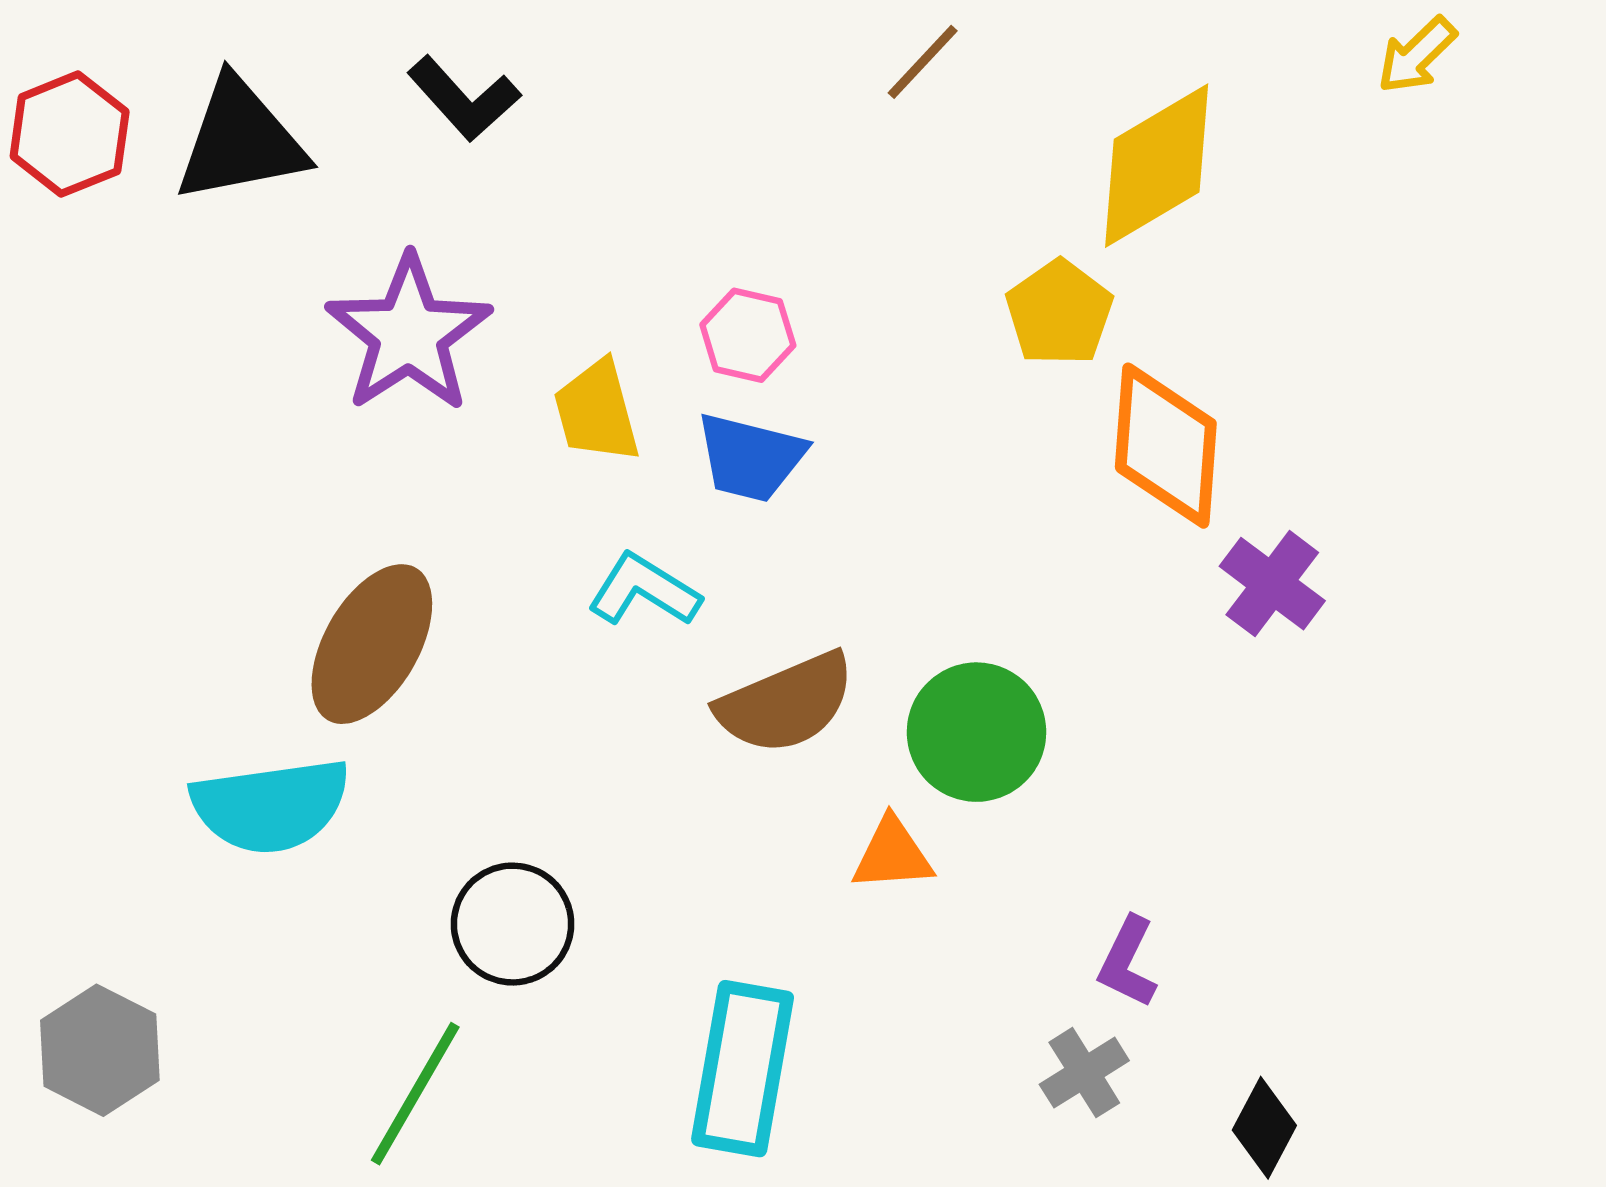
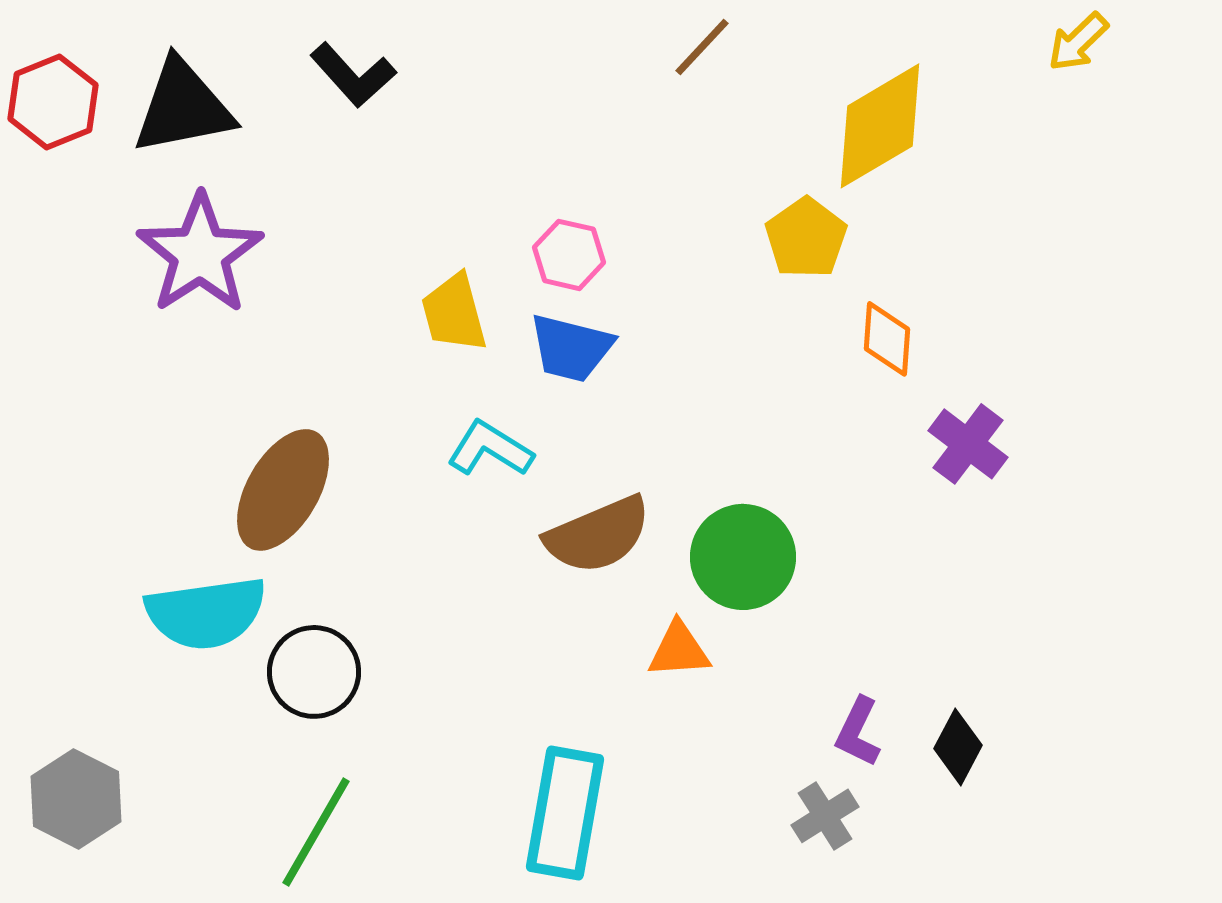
purple star: (409, 334) -> (200, 254), moved
orange diamond: (1166, 446) -> (887, 339), size x0.6
black circle: (513, 924) -> (314, 672), moved
black diamond: (1264, 1128) -> (958, 747), moved

